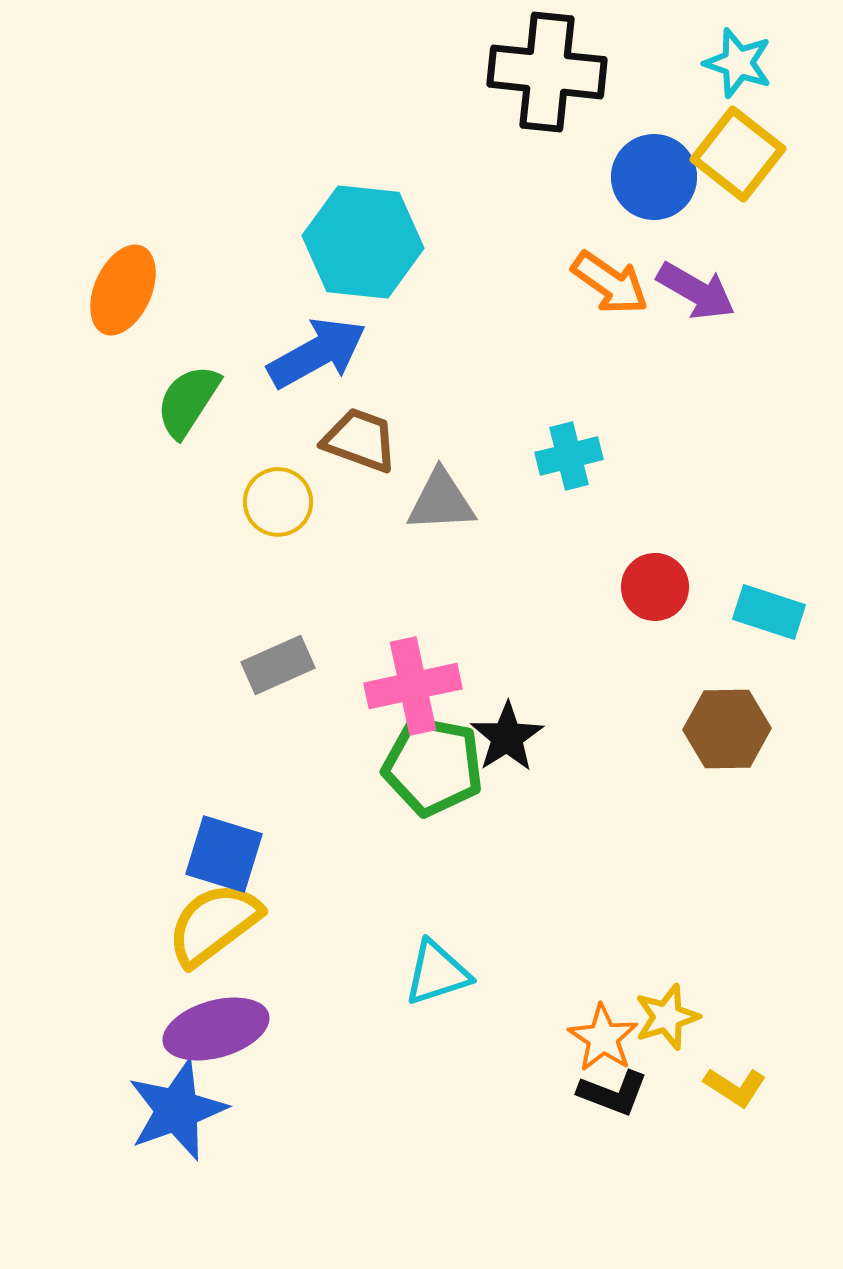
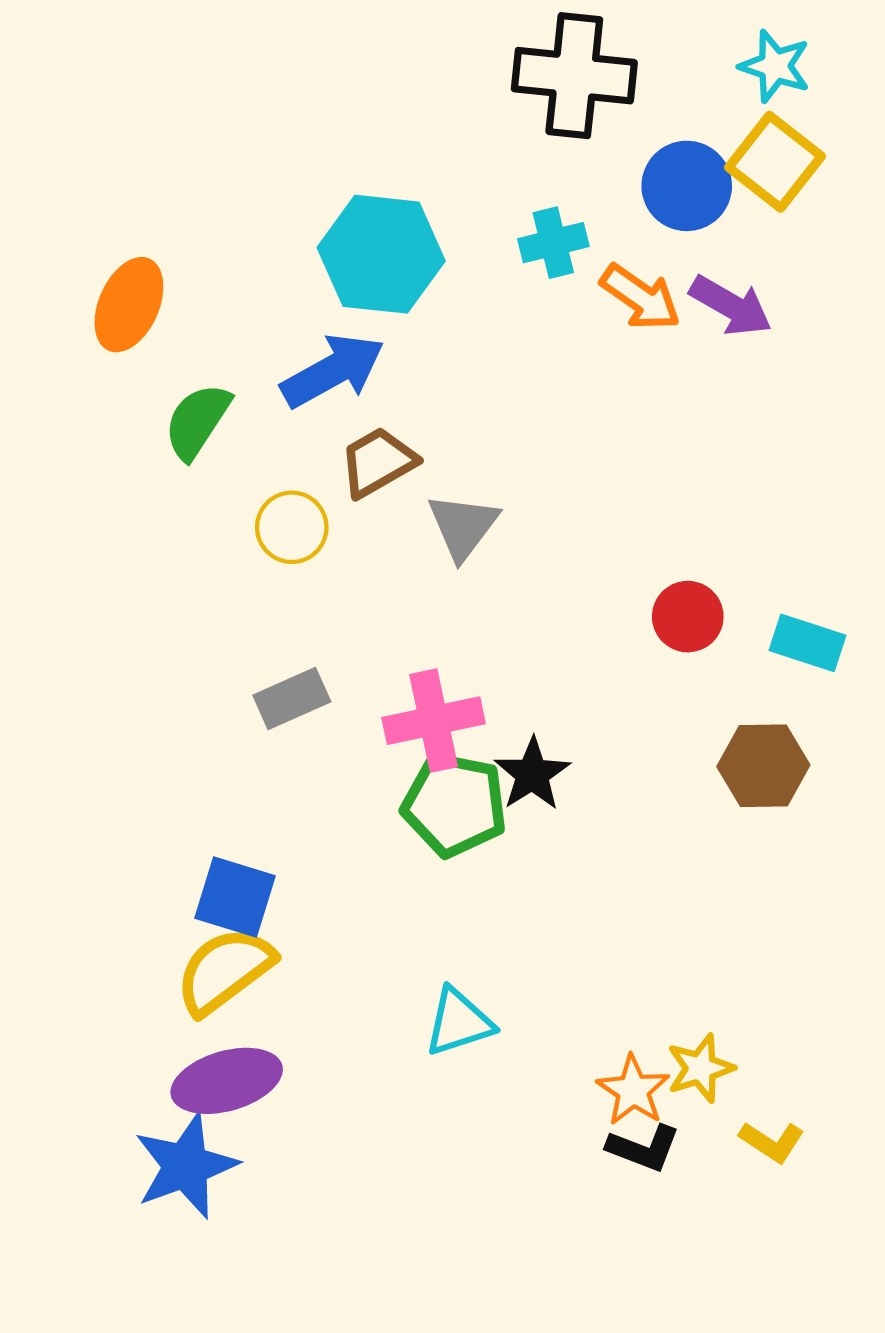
brown trapezoid: (360, 440) -> (378, 462), turned -50
cyan cross: (569, 456) -> (553, 243), moved
gray triangle: (441, 501) -> (463, 526), turned -50

